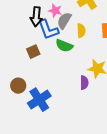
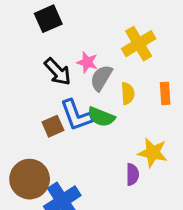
black arrow: (36, 17) -> (58, 72), turned -48
blue L-shape: (48, 30) -> (76, 115), moved
brown circle: (18, 86) -> (30, 179), size x1.6

